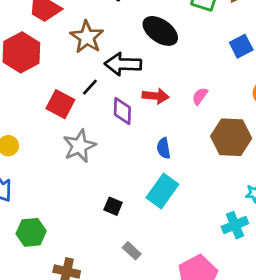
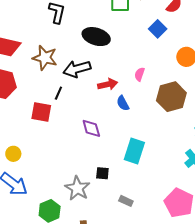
purple diamond: (122, 111) -> (91, 128), moved
gray star: (79, 146) -> (77, 188), moved
blue semicircle: (164, 148) -> (123, 103), moved

